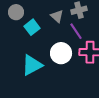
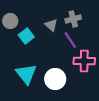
white circle: (61, 53) -> (55, 79), moved
cyan triangle: (32, 65) -> (26, 74), turned -40

